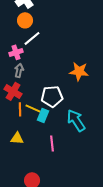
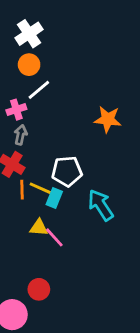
orange star: (79, 71) -> (108, 119), moved
yellow triangle: (17, 138) -> (39, 228), moved
pink line: (52, 143) -> (54, 237), moved, turned -35

